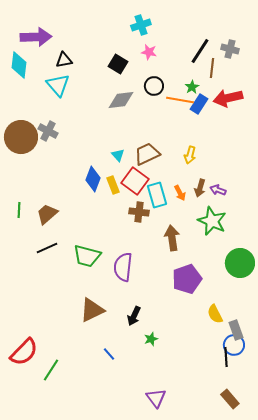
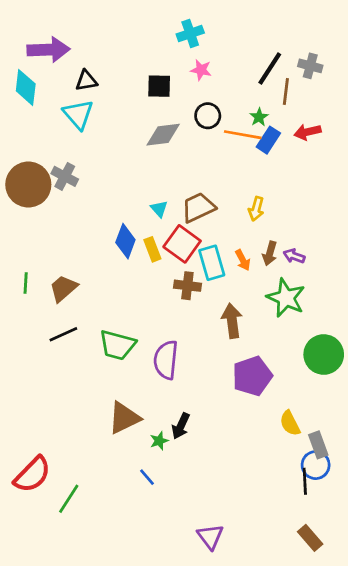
black square: (118, 64) -> (159, 86), turned -30
red arrow: (228, 98) -> (308, 132), size x0.7
green star: (151, 339) -> (159, 441), moved

